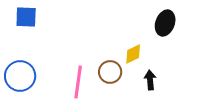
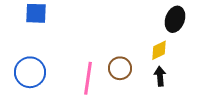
yellow diamond: (133, 54) -> (159, 50), moved

